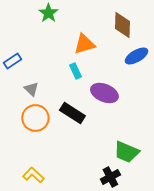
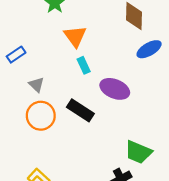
orange triangle: (84, 44) -> (75, 36), moved, turned -50

